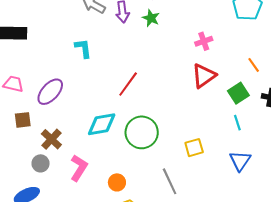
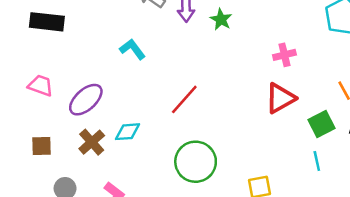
cyan L-shape: (83, 48) -> (132, 49), turned -35
brown square: (23, 120) -> (41, 146), moved
cyan diamond: (102, 124) -> (128, 132), moved, size x0.7
brown cross: (51, 139) -> (92, 142), moved

